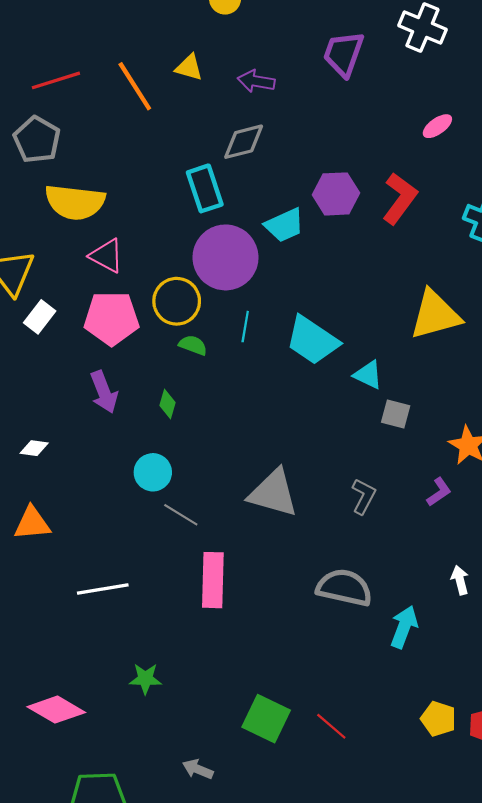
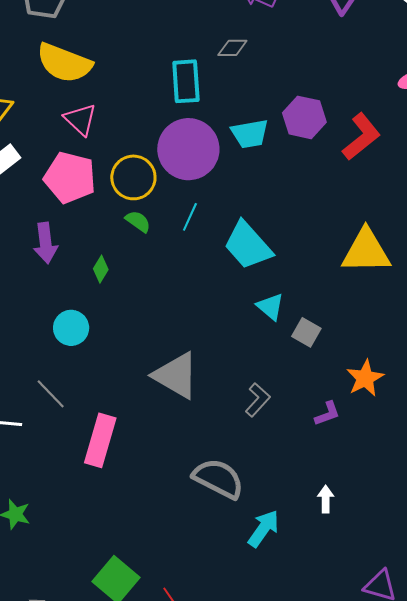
gray diamond: (244, 142) -> (232, 48), size x0.7
cyan triangle: (368, 375) -> (270, 307), moved
gray line: (181, 515) -> (51, 394), moved

